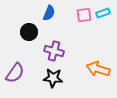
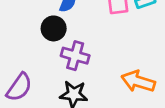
black circle: (29, 32) -> (54, 28), moved

